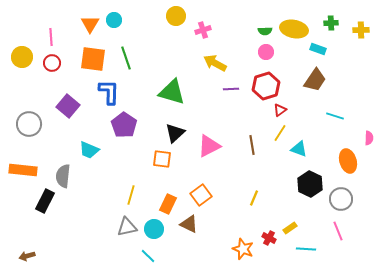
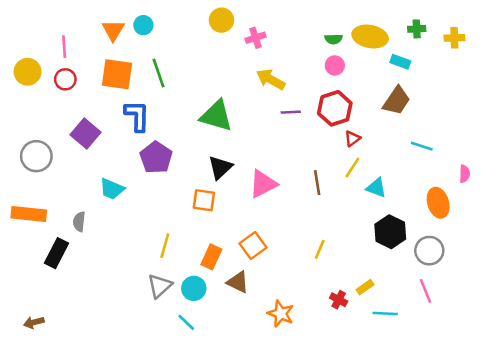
gray semicircle: (63, 176) -> (79, 222), size x0.7
gray triangle: (127, 227) -> (160, 286), turned -30
orange star: (243, 249) -> (281, 314), moved

